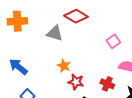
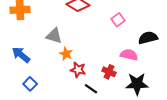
gray triangle: (55, 33) -> (54, 36), moved
pink square: (113, 41) -> (118, 20), moved

